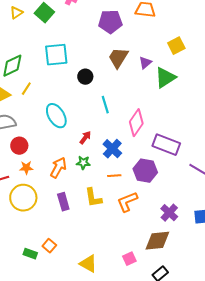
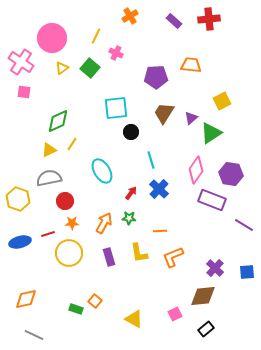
cyan square: (56, 55) -> (116, 108), moved
pink diamond: (136, 123) -> (196, 170), moved
blue cross: (112, 149) -> (159, 189), moved
purple hexagon: (145, 171) -> (231, 174), moved

